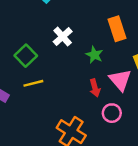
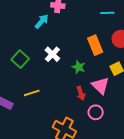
green square: (26, 56) -> (20, 59), moved

